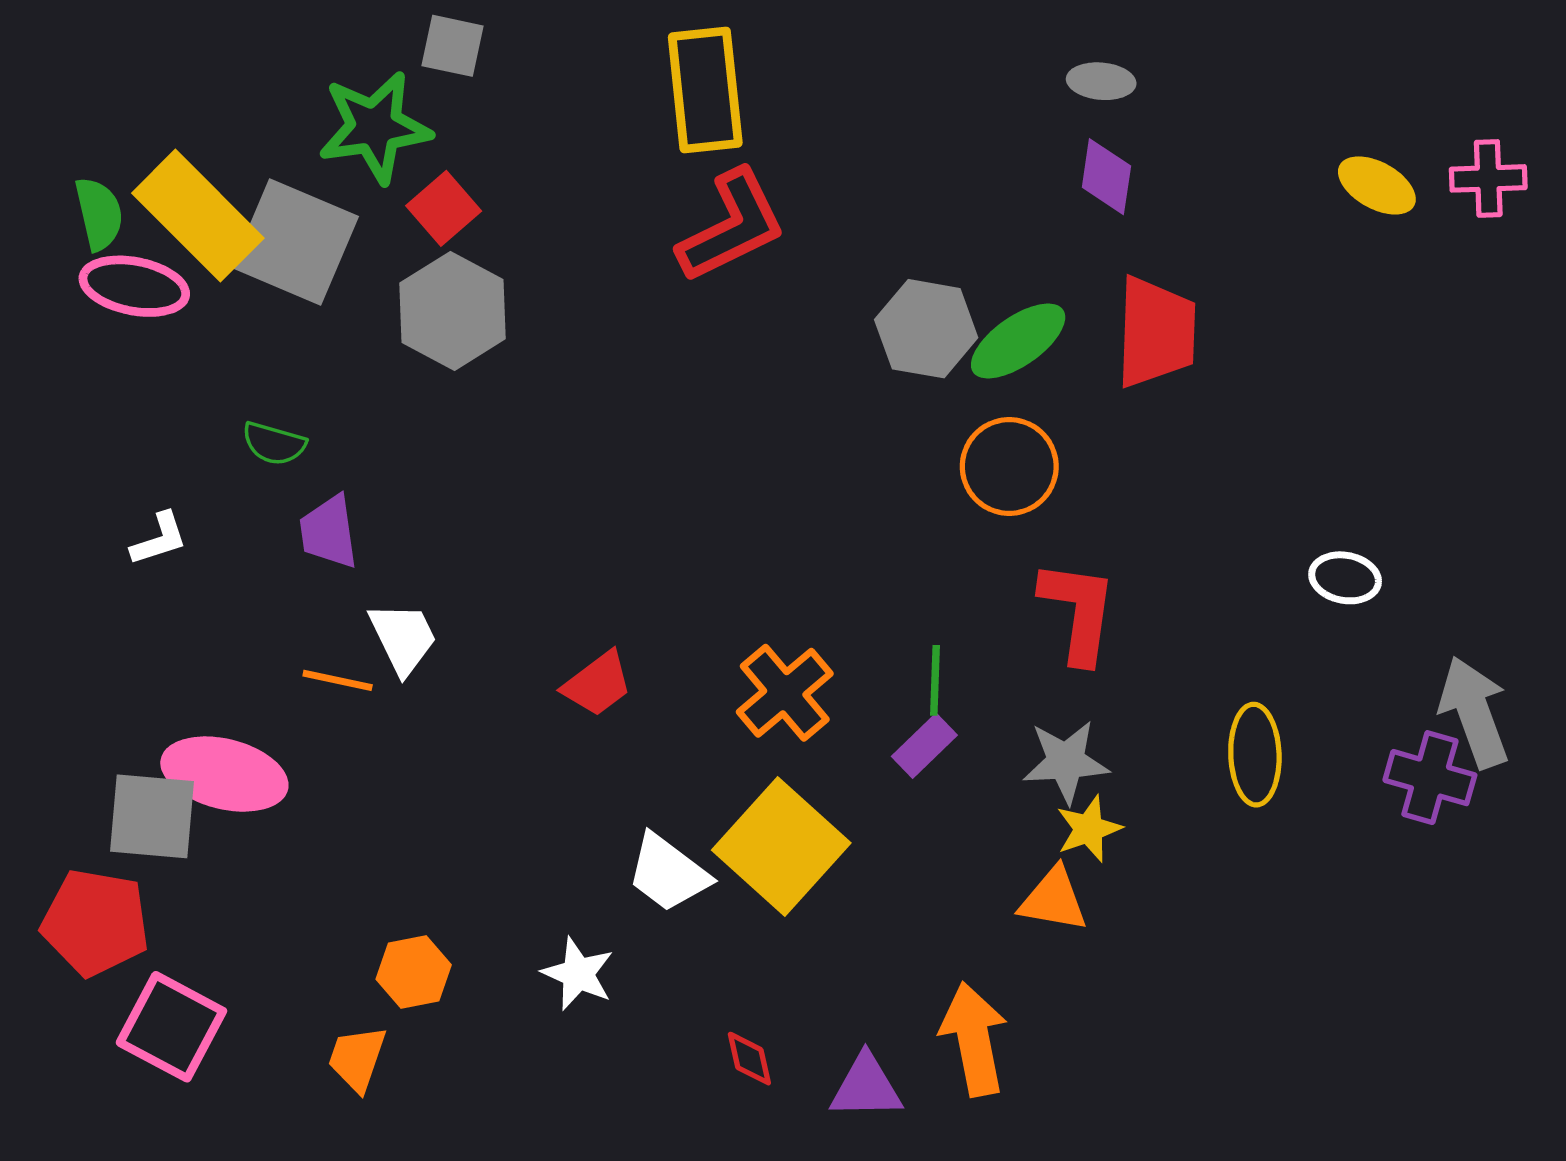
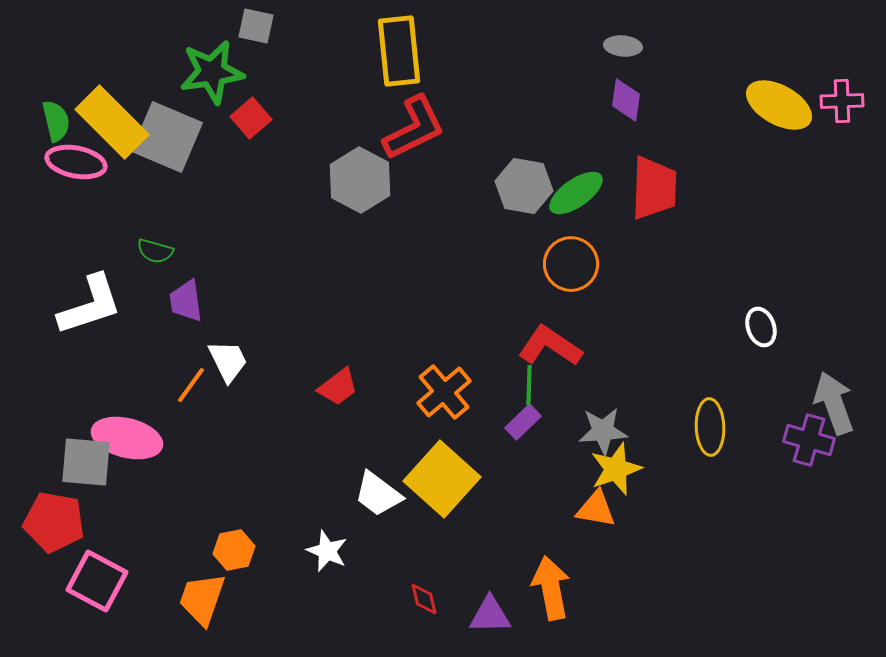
yellow ellipse: (1377, 185) -> (779, 105), size x1.5
gray hexagon: (452, 311) -> (360, 180), moved
white L-shape: (159, 539) -> (90, 305), size x2.0
white ellipse: (1345, 578) -> (761, 327), turned 60
red L-shape: (1078, 611) -> (550, 346), moved, turned -64
orange line: (338, 680) -> (191, 385), turned -66
yellow star: (1089, 829) -> (616, 469), size x1.4
orange trapezoid: (357, 1059) -> (202, 599), size x1.4

